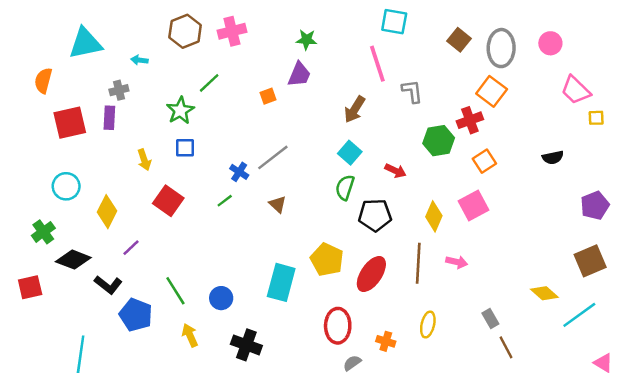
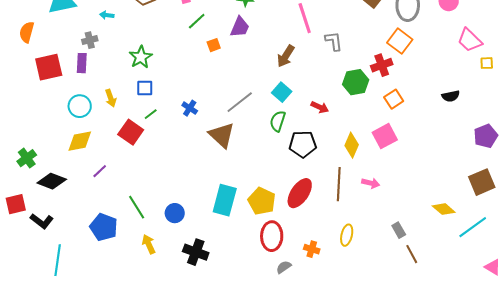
green line: (209, 83) -> (197, 21), moved
gray line: (273, 157) -> (240, 102), moved
cyan circle: (66, 186) -> (80, 106), moved
green line: (225, 201) -> (151, 114), moved
brown triangle: (278, 204) -> (222, 135), size x1.8
yellow diamond: (107, 212) -> (80, 141), turned 52
yellow pentagon: (327, 260) -> (262, 201), moved
black L-shape: (108, 285) -> (42, 221), moved

